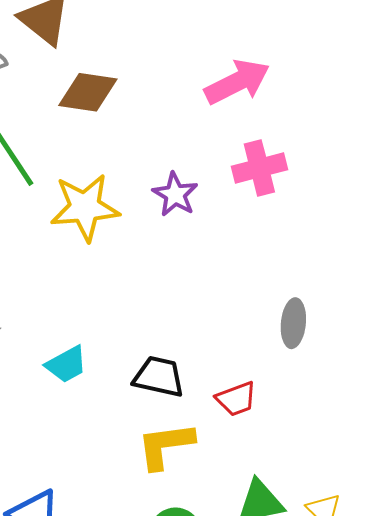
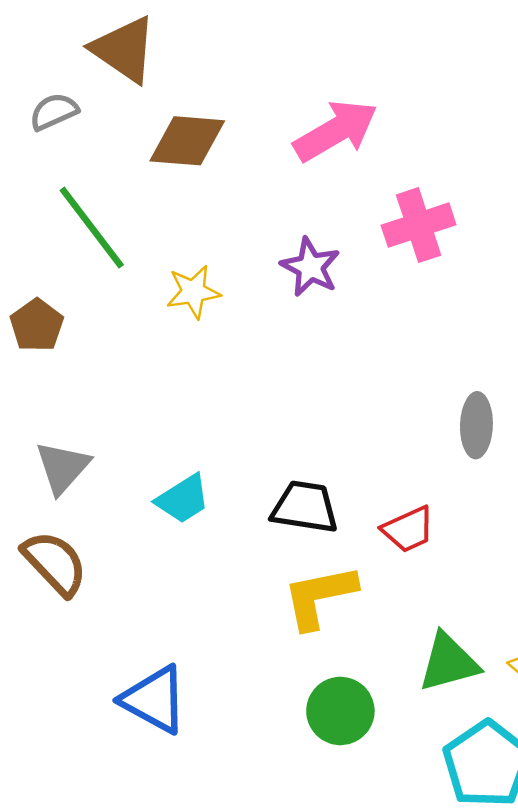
pink arrow: (237, 82) -> (336, 131), moved
yellow star: (85, 207) -> (193, 292), size x0.6

